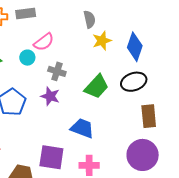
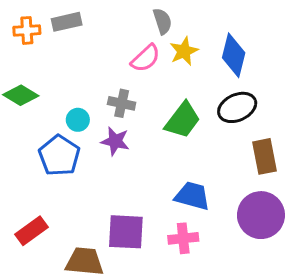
pink semicircle: (44, 42) -> (145, 58), moved
cyan circle: (27, 58) -> (78, 120), moved
blue trapezoid: (82, 128) -> (192, 196), moved

